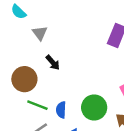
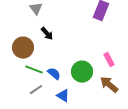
blue semicircle: (61, 110) -> (54, 74), turned 128

